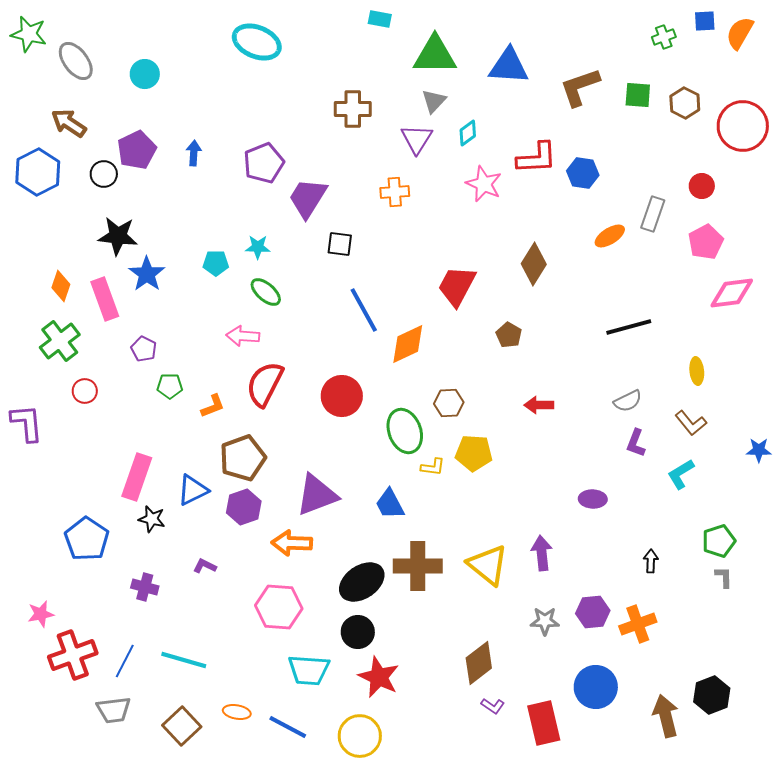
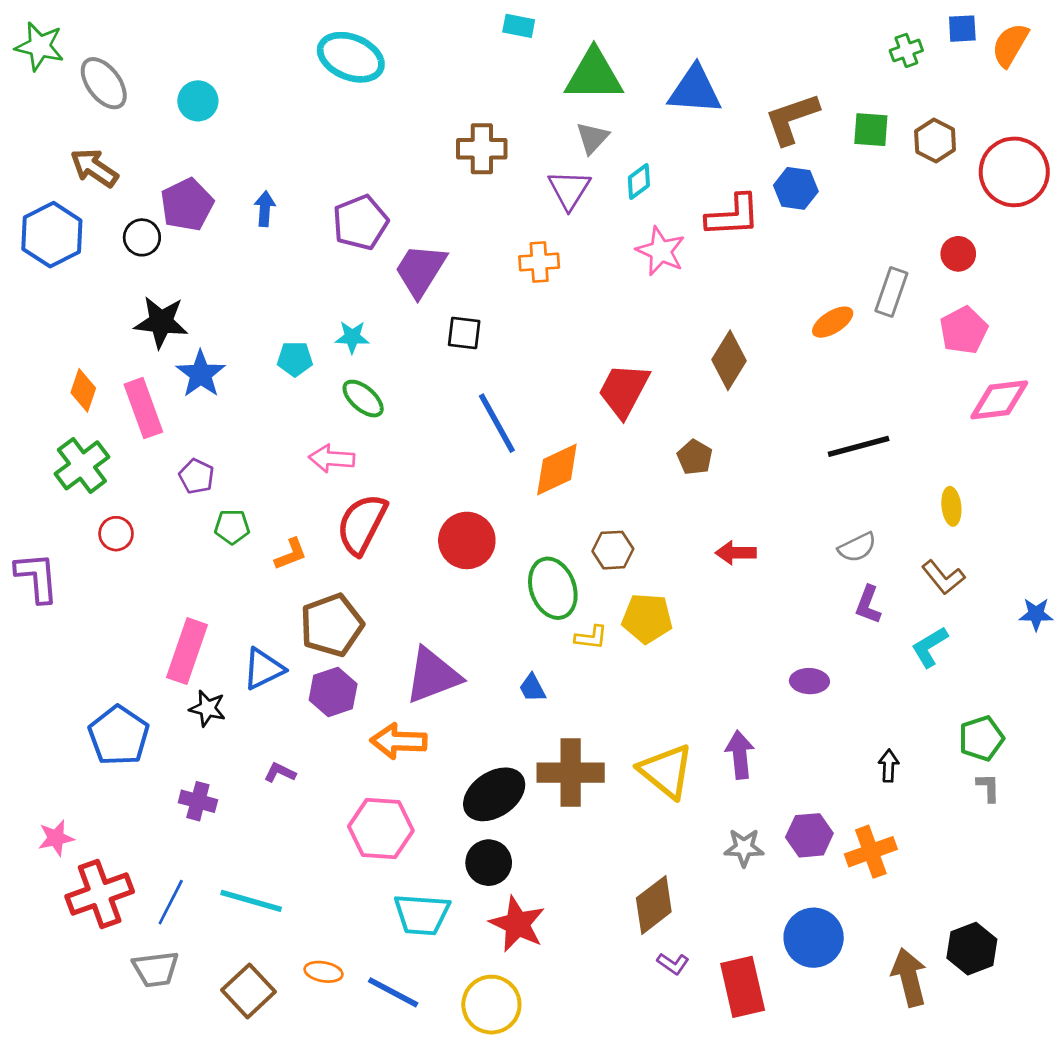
blue hexagon: (583, 173) -> (796, 188), moved
blue trapezoid: (390, 504) -> (532, 688), size x0.7

